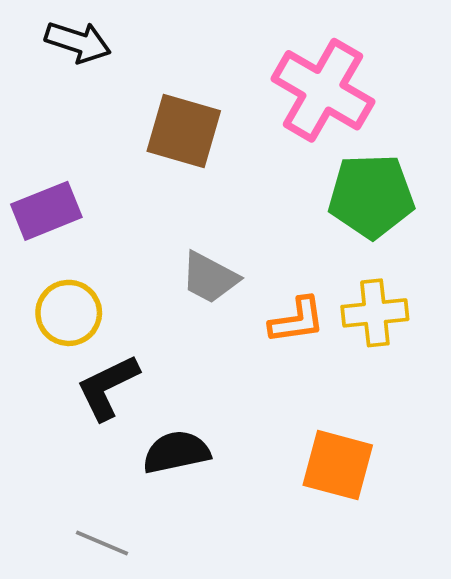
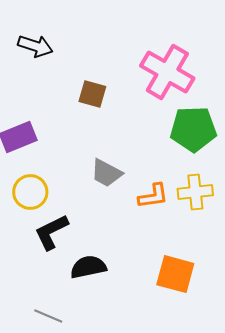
brown square: (184, 131) -> (92, 94), size x0.7

